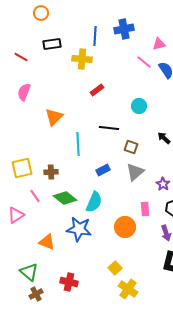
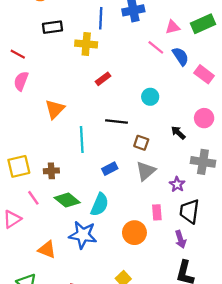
red line: (21, 57) -> (18, 54), moved

